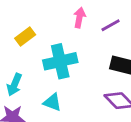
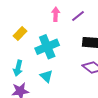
cyan triangle: (52, 102) -> (46, 76), turned 32

